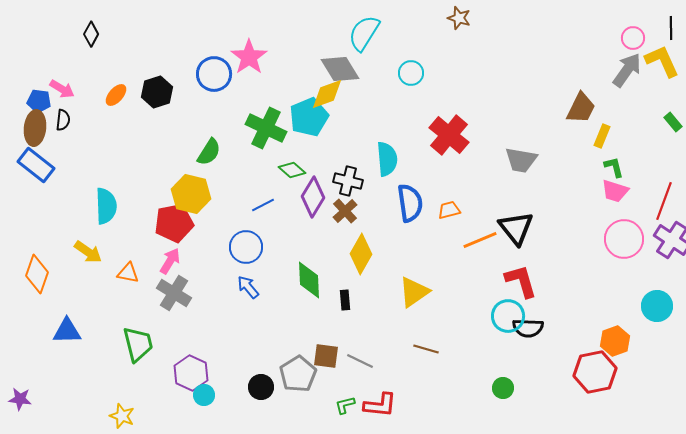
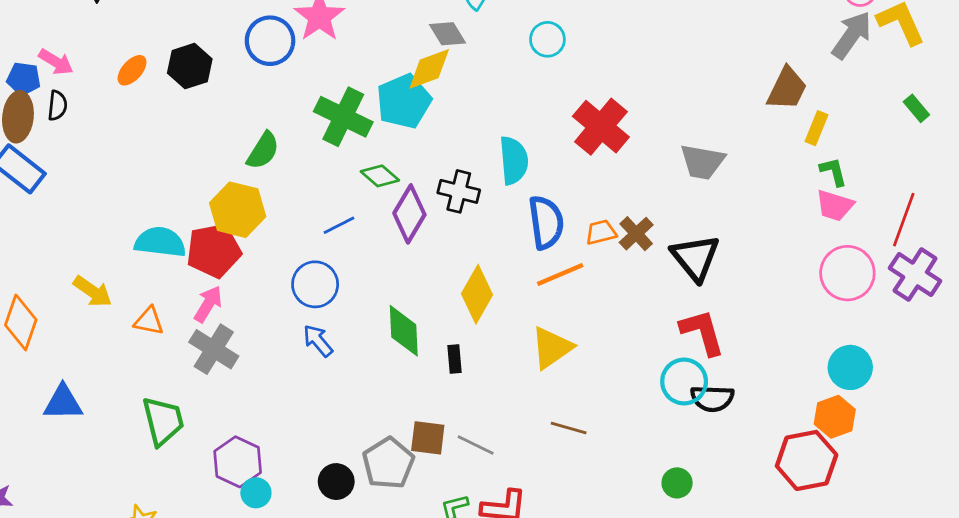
gray diamond: (340, 69) -> (447, 34), size x0.7
cyan semicircle: (106, 206) -> (160, 242), moved, turned -81
brown cross: (345, 211) -> (636, 234), moved
orange line: (480, 240) -> (560, 275), moved
cyan circle: (657, 306) -> (850, 367), moved

